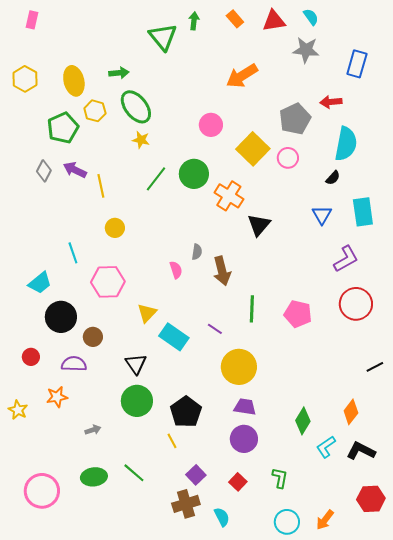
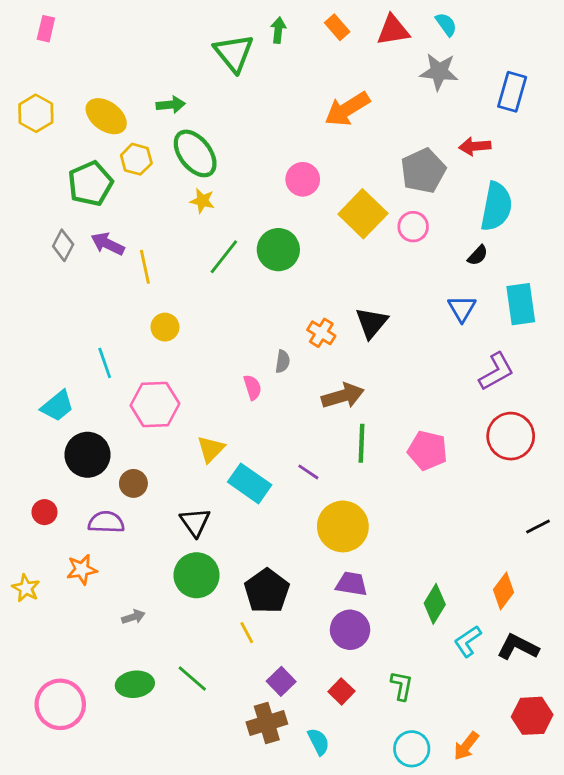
yellow ellipse: (74, 81) -> (106, 116), turned -40
orange cross: (229, 196) -> (321, 333), moved, size x0.7
brown arrow: (222, 271) -> (343, 396), moved, turned -92

